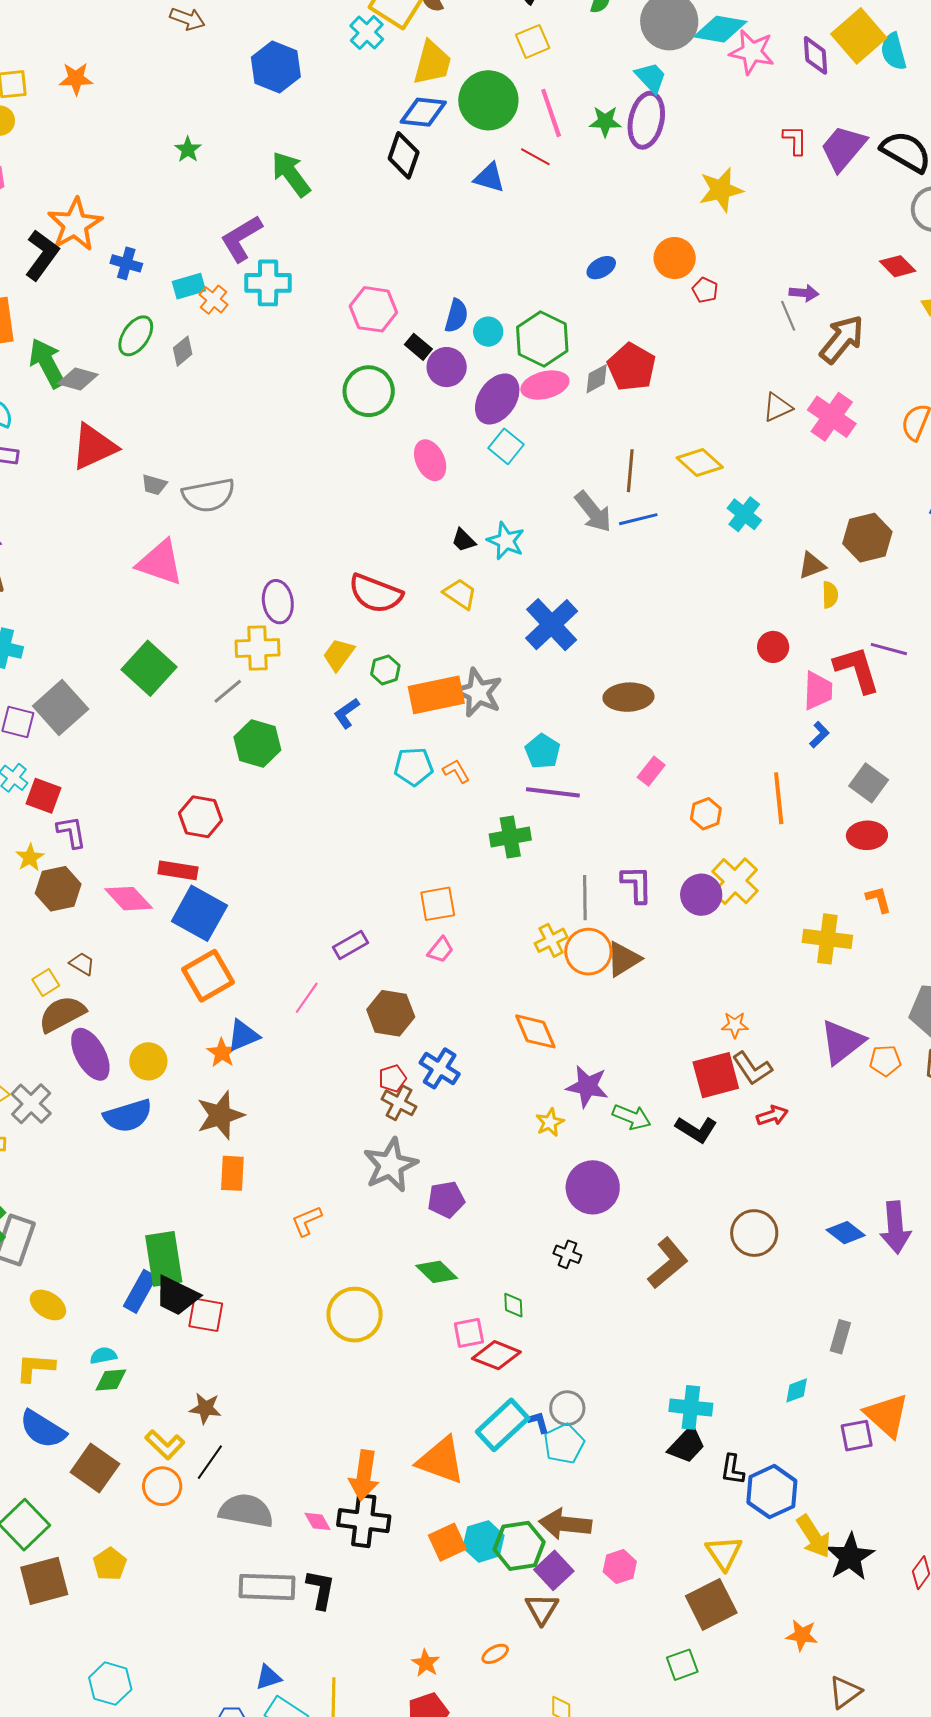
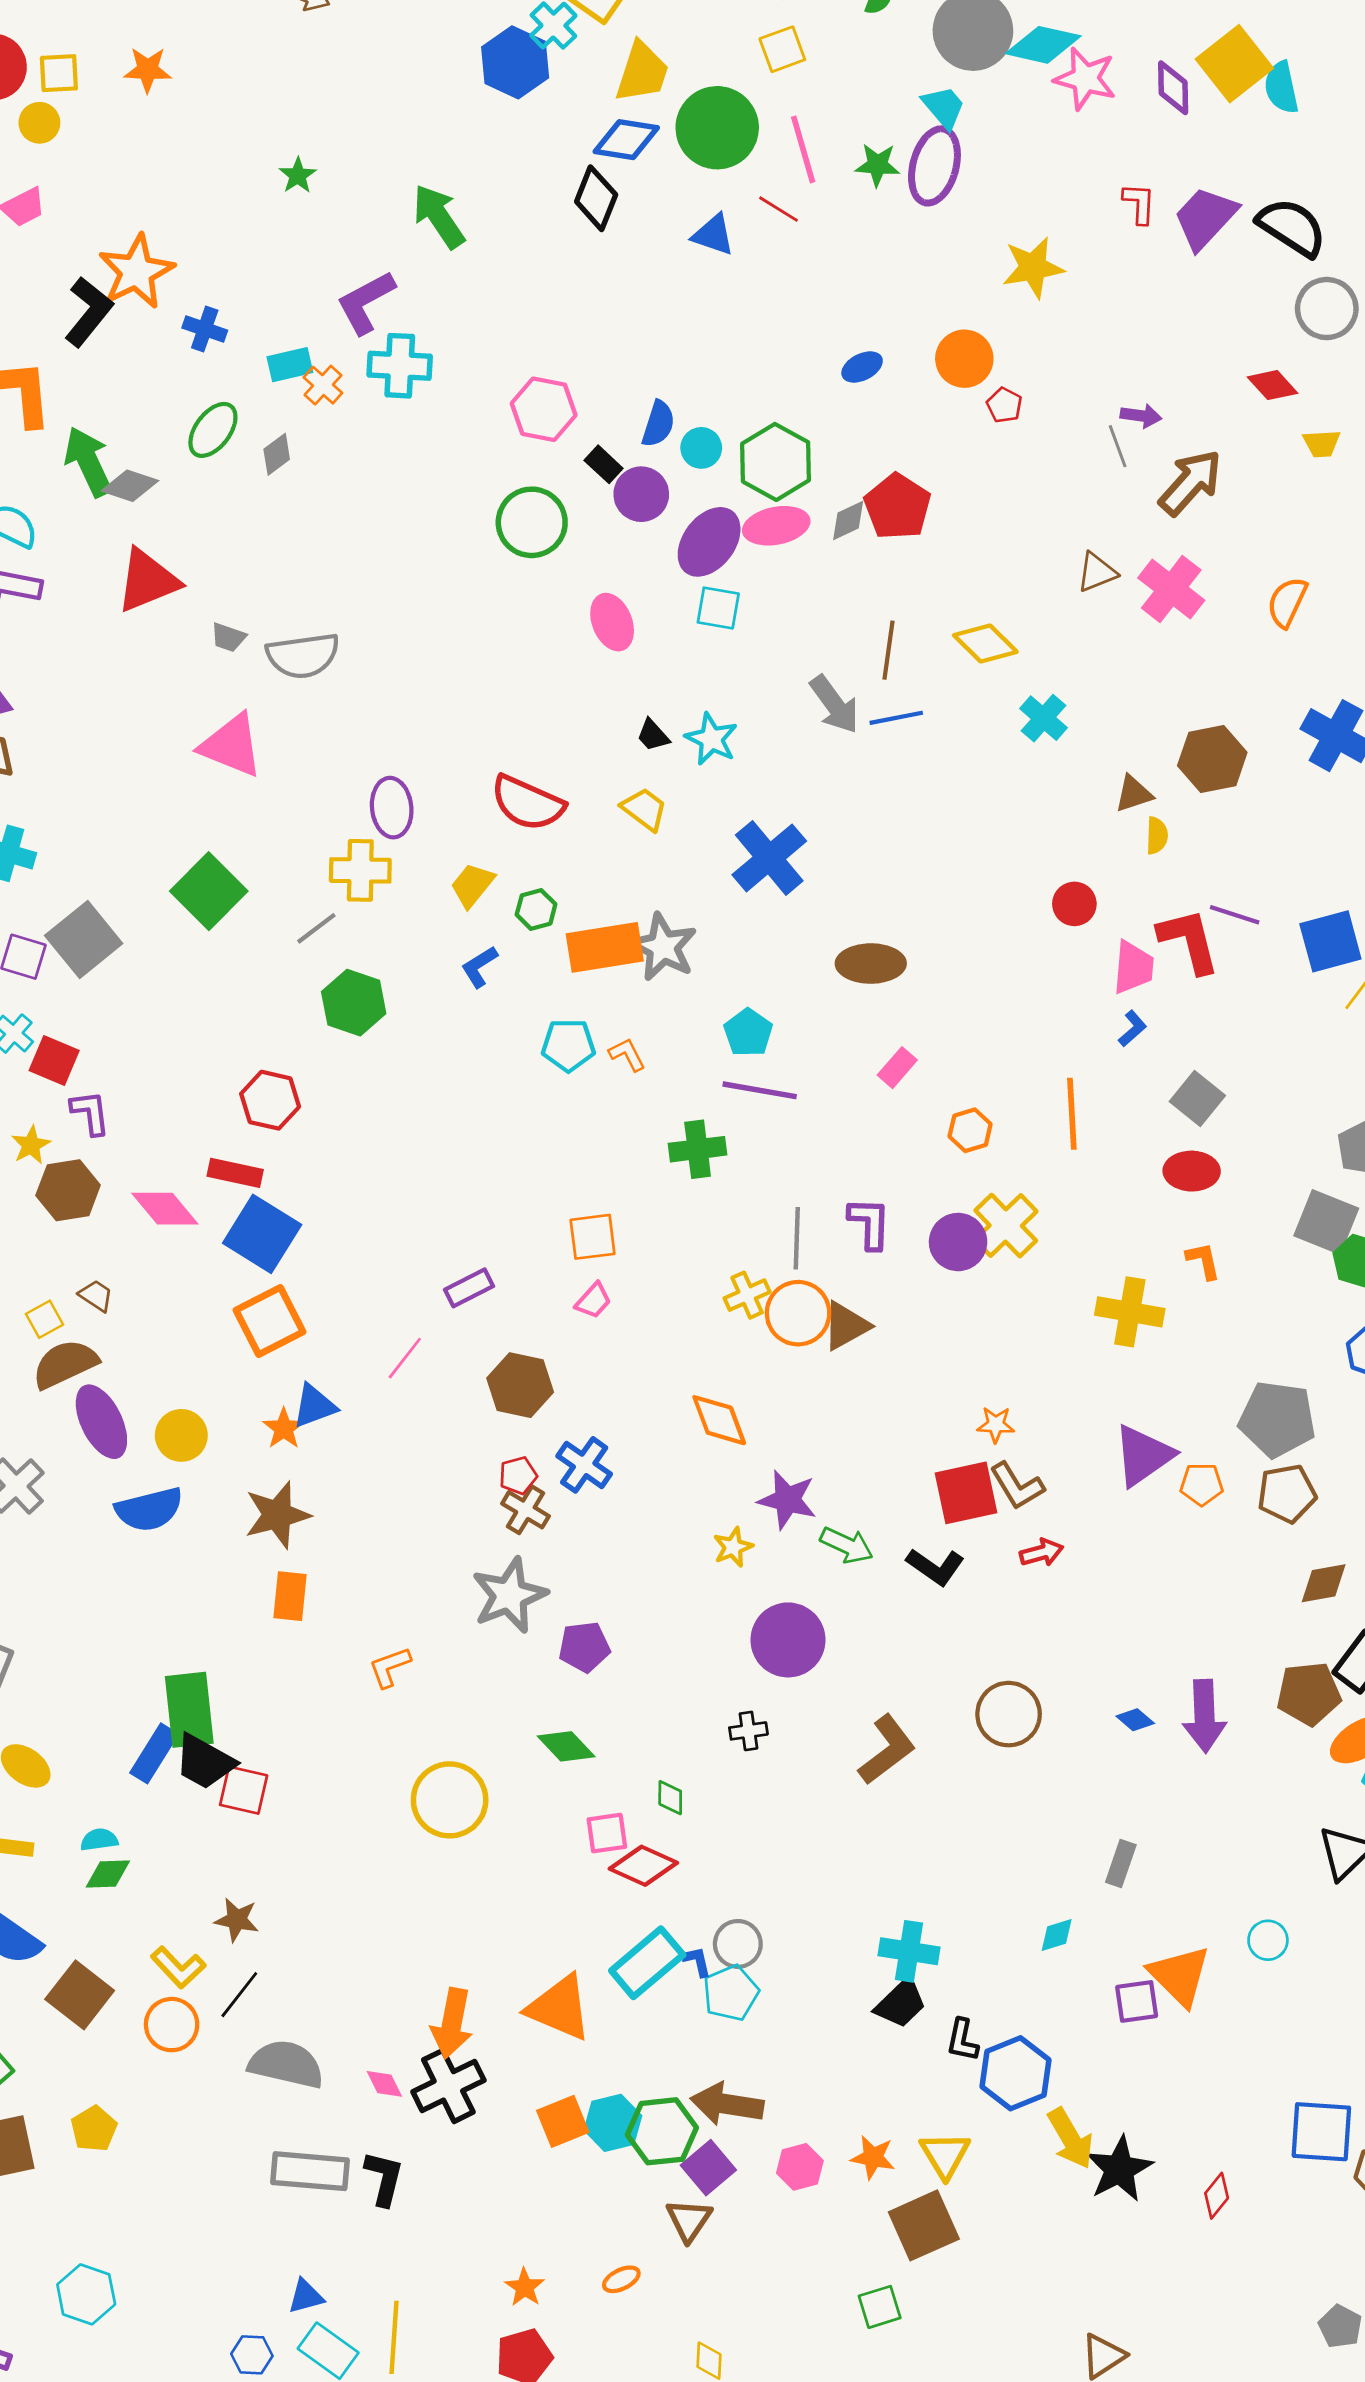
blue hexagon: (276, 67) -> (515, 62), moved
cyan square: (506, 446) -> (718, 608), turned -32
blue diamond: (846, 1233) -> (1135, 1720), size x0.7
black cross: (567, 1254) -> (748, 1731), turned -32
black cross: (364, 1521) -> (448, 2086), turned -36
orange star: (802, 1635) -> (873, 2157), moved

